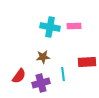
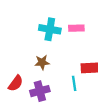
cyan line: (63, 74) -> (74, 83), moved

